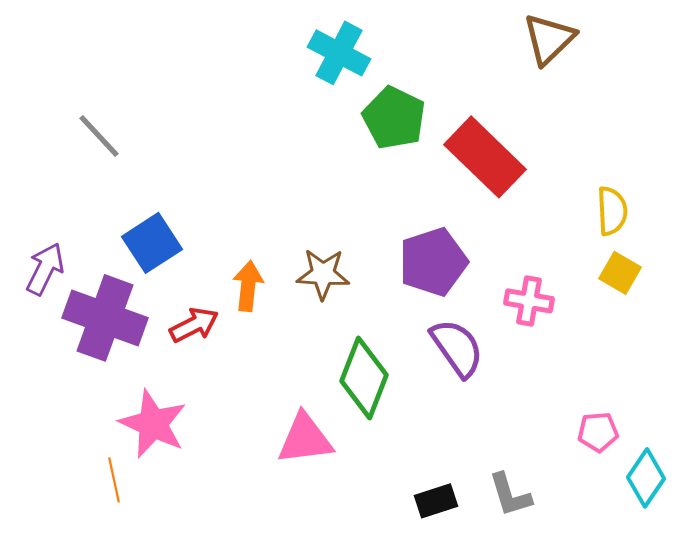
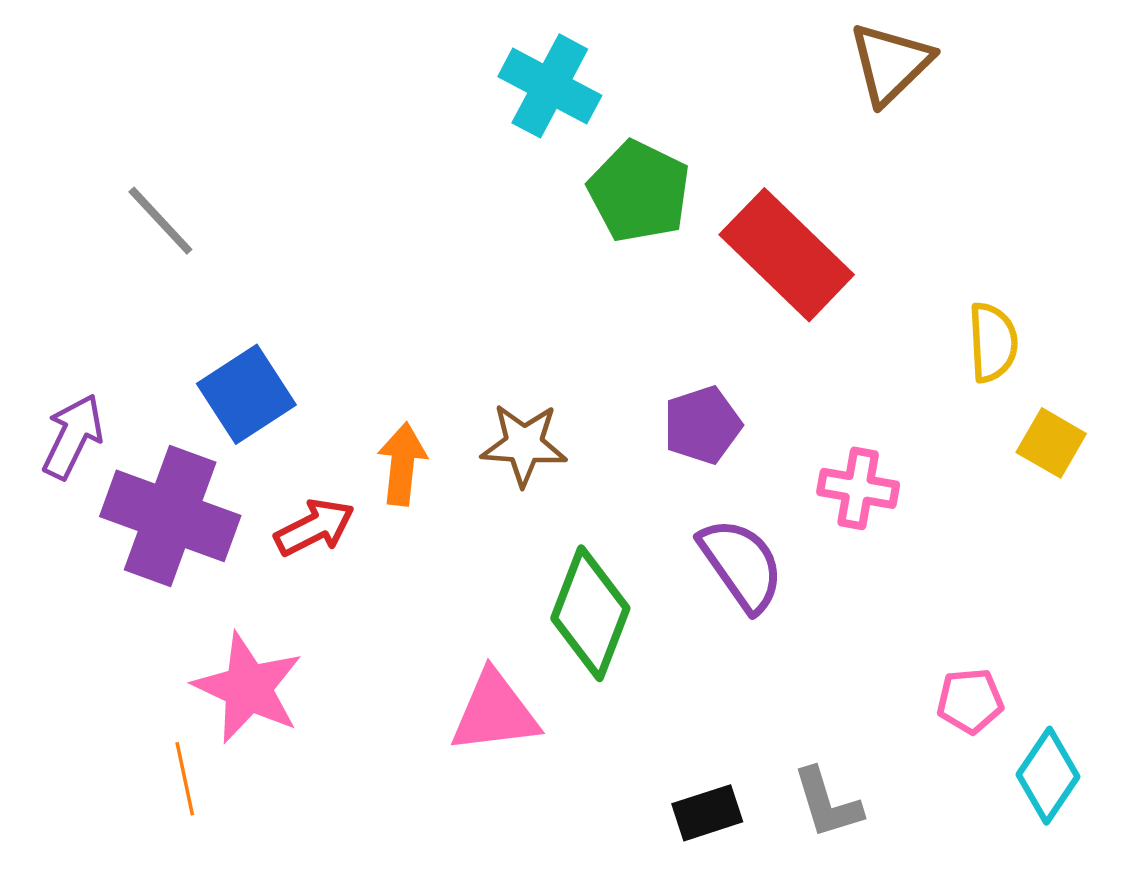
purple pentagon: (433, 262) -> (702, 425), size x0.7
yellow square: (620, 273) -> (1051, 443), moved

